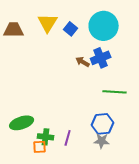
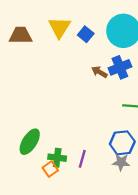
green ellipse: (22, 123) -> (30, 142), turned -40
orange square: (40, 147) -> (50, 169), turned -32

